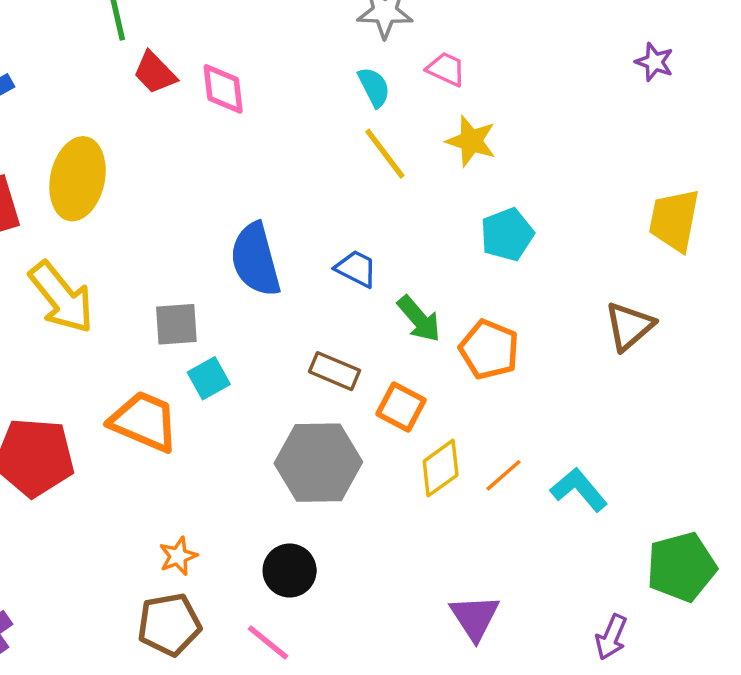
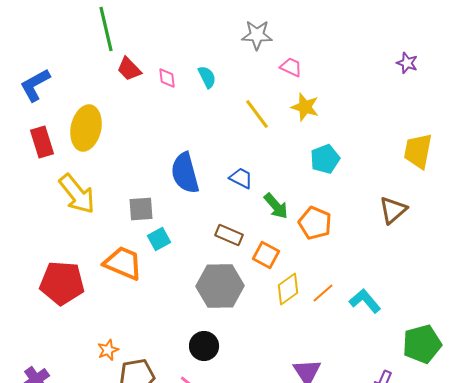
cyan semicircle: (374, 87) -> (207, 77), moved
pink diamond: (223, 89) -> (167, 78), size x0.7
orange star: (178, 556) -> (108, 350), moved

